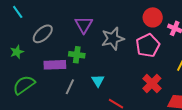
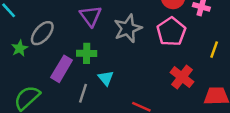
green star: (17, 52) -> (20, 48), moved
purple rectangle: (55, 65) -> (62, 69), turned -50
cyan triangle: (98, 81) -> (106, 78), moved

